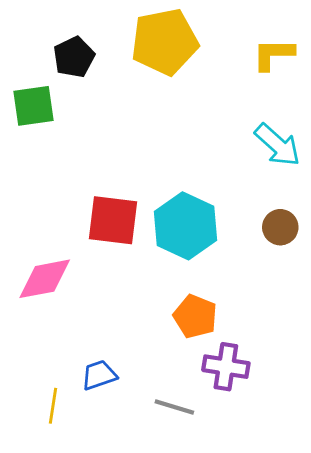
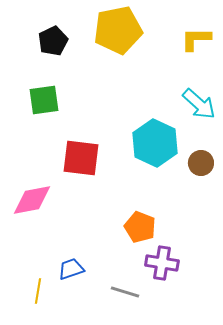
green square: (33, 106) -> (44, 100), moved
cyan hexagon: (185, 226) -> (155, 143), moved

